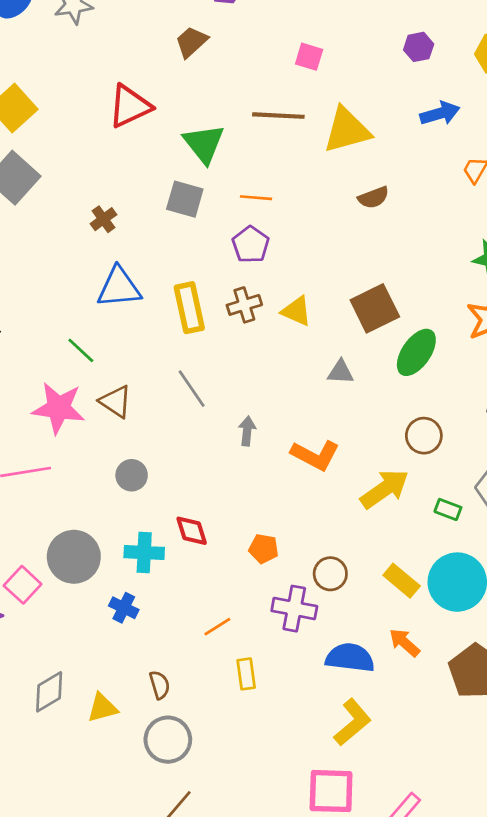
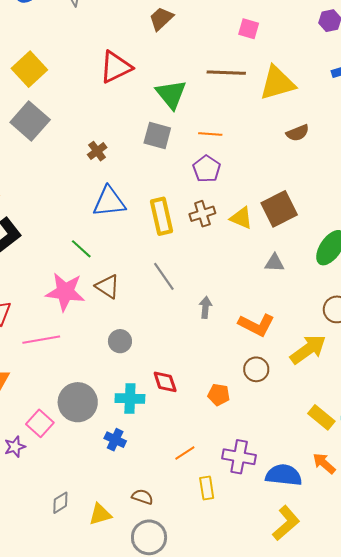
brown square: (375, 308) -> (279, 209), moved
brown circle: (330, 574) -> (256, 369), moved
purple cross: (294, 609) -> (239, 457), moved
brown semicircle: (160, 685) -> (142, 497), turned -55
gray diamond: (49, 692) -> (60, 503), size x0.7

